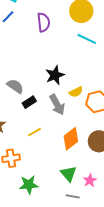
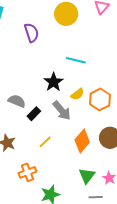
cyan line: (87, 39) -> (76, 60), moved
green triangle: (68, 174) -> (87, 176), turned 30

